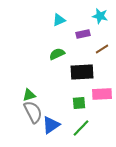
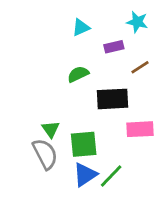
green triangle: (29, 95) -> (51, 129), moved, turned -48
green square: (79, 103) -> (84, 144), moved, size x1.5
blue triangle: (51, 125) -> (85, 175), moved

